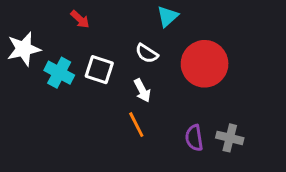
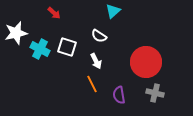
red circle: (205, 64) -> (146, 62), moved
purple semicircle: (194, 138) -> (119, 95), moved

